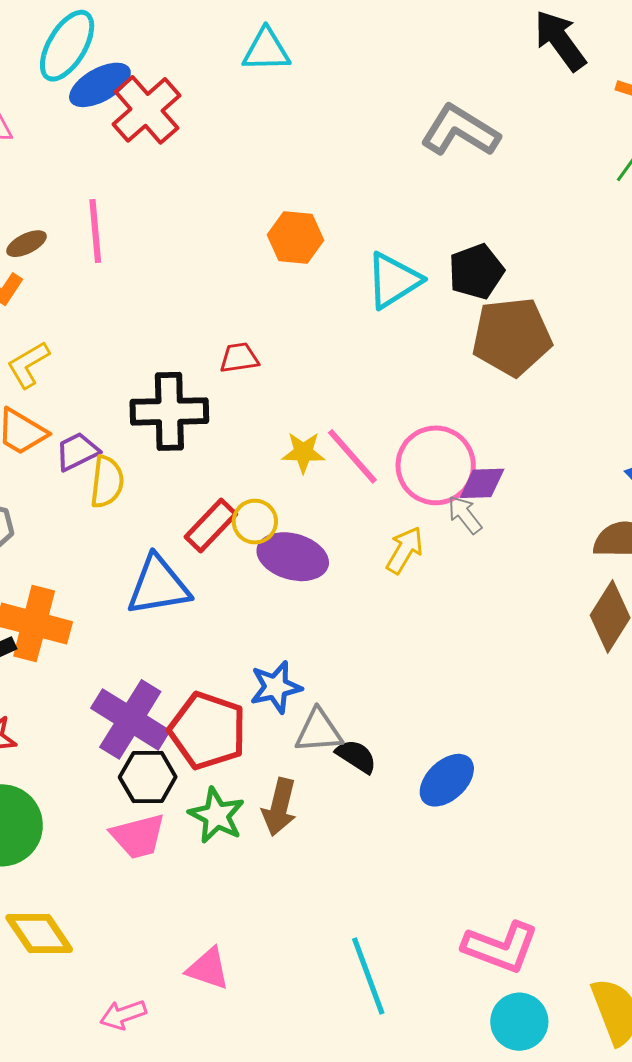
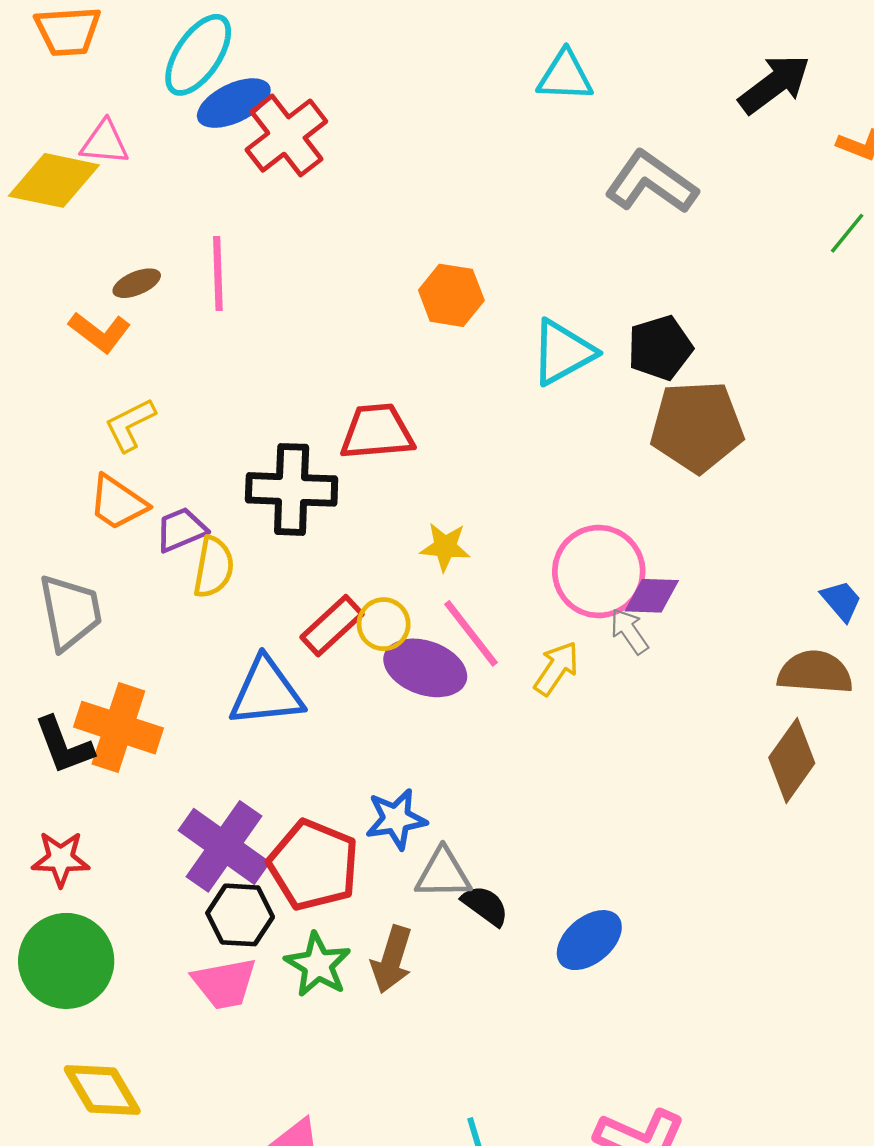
black arrow: (560, 40) -> (774, 84), turned 86
cyan triangle: (266, 50) -> (565, 76), moved
red trapezoid: (239, 358) -> (377, 432), size x1.6
pink line: (352, 456) -> (471, 633), moved

